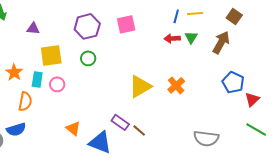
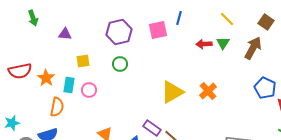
yellow line: (195, 13) -> (227, 19), turned 49
blue line: (176, 16) -> (179, 18), moved
yellow square: (51, 55) -> (83, 61), size x0.6

